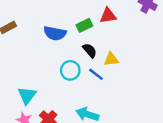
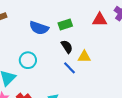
red triangle: (108, 16) -> (100, 20), moved
cyan circle: (70, 70) -> (28, 60), moved

